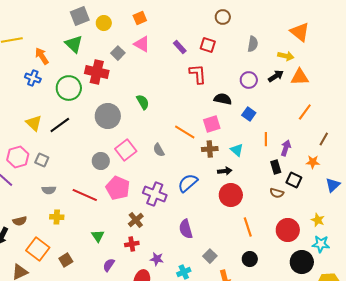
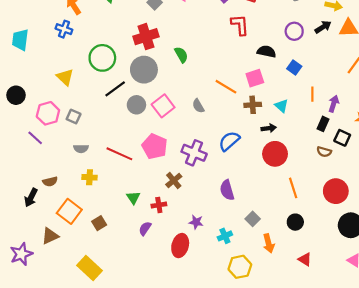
red cross: (97, 72) -> (146, 37), moved, turned -30
green circle: (69, 88) -> (102, 58), moved
black line: (60, 125) -> (115, 89), moved
gray circle: (101, 161) -> (136, 105), moved
black rectangle: (276, 167) -> (323, 124), turned 40
red cross: (132, 244) -> (159, 205), moved

